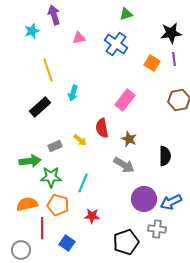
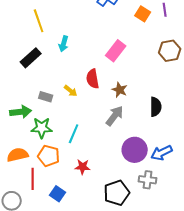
gray rectangle: (55, 146) -> (46, 97), turned 40
gray arrow: (124, 165) -> (115, 116), turned -85

